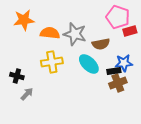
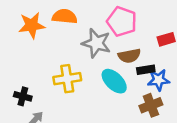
pink pentagon: (118, 17) -> (122, 22), moved
orange semicircle: (50, 33) -> (65, 16), moved
black rectangle: (114, 71) -> (146, 70), moved

